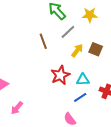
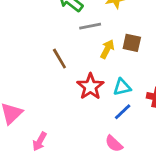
gray line: (68, 32) -> (90, 26), turned 42
brown line: (43, 41) -> (59, 59), moved

